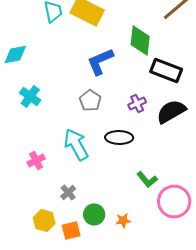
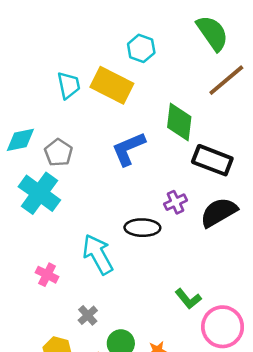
cyan cross: (30, 96) -> (39, 193), size x1.5
gray pentagon: (90, 100) -> (58, 153), moved
black ellipse: (119, 138) -> (142, 228), moved
pink cross: (36, 160) -> (47, 275), turned -36

